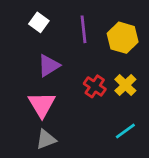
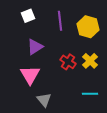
white square: (39, 22) -> (28, 16), turned 32
cyan line: (125, 131) -> (90, 94), turned 35
gray triangle: (46, 139) -> (44, 100), moved, turned -49

